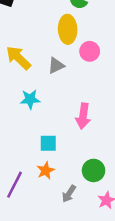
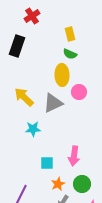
gray triangle: (56, 66) -> (53, 103), size x1.5
pink arrow: (83, 116) -> (74, 156), moved
orange star: (46, 170) -> (58, 184), moved

